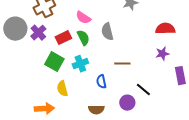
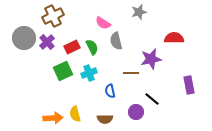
pink semicircle: (83, 18) -> (103, 23), moved
purple star: (162, 54) -> (151, 59), moved, size x1.5
green square: (54, 62) -> (63, 71), turned 36
yellow semicircle: (62, 89) -> (75, 114), moved

